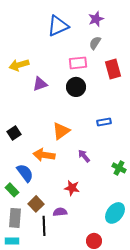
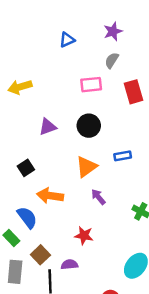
blue triangle: (58, 26) -> (67, 40), size x0.6
purple triangle: (40, 84) -> (48, 127), moved
black circle: (76, 87) -> (89, 126), moved
orange triangle: (61, 131) -> (86, 167), moved
black square: (14, 133) -> (26, 168), moved

